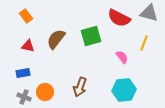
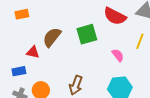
orange rectangle: (26, 16) -> (22, 14), turned -64
red triangle: (28, 46) -> (33, 52), moved

